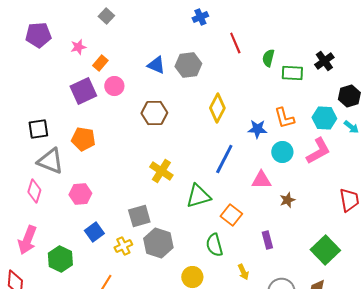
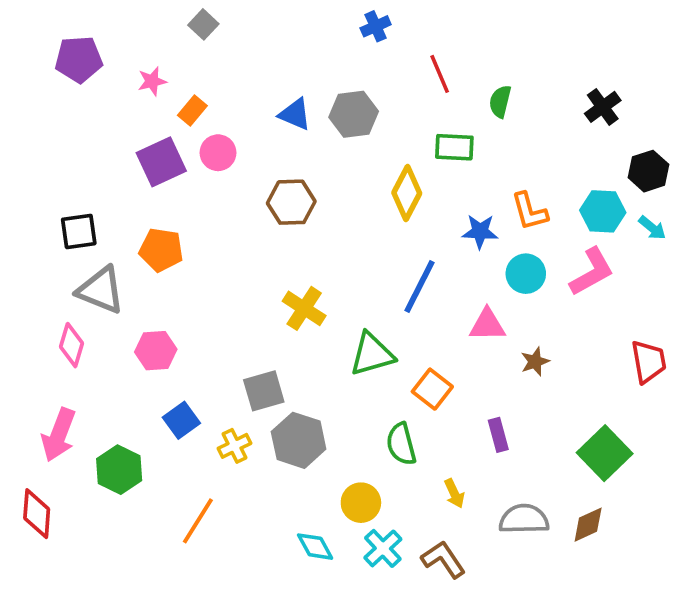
green rectangle: (292, 73) -> (454, 147), moved

